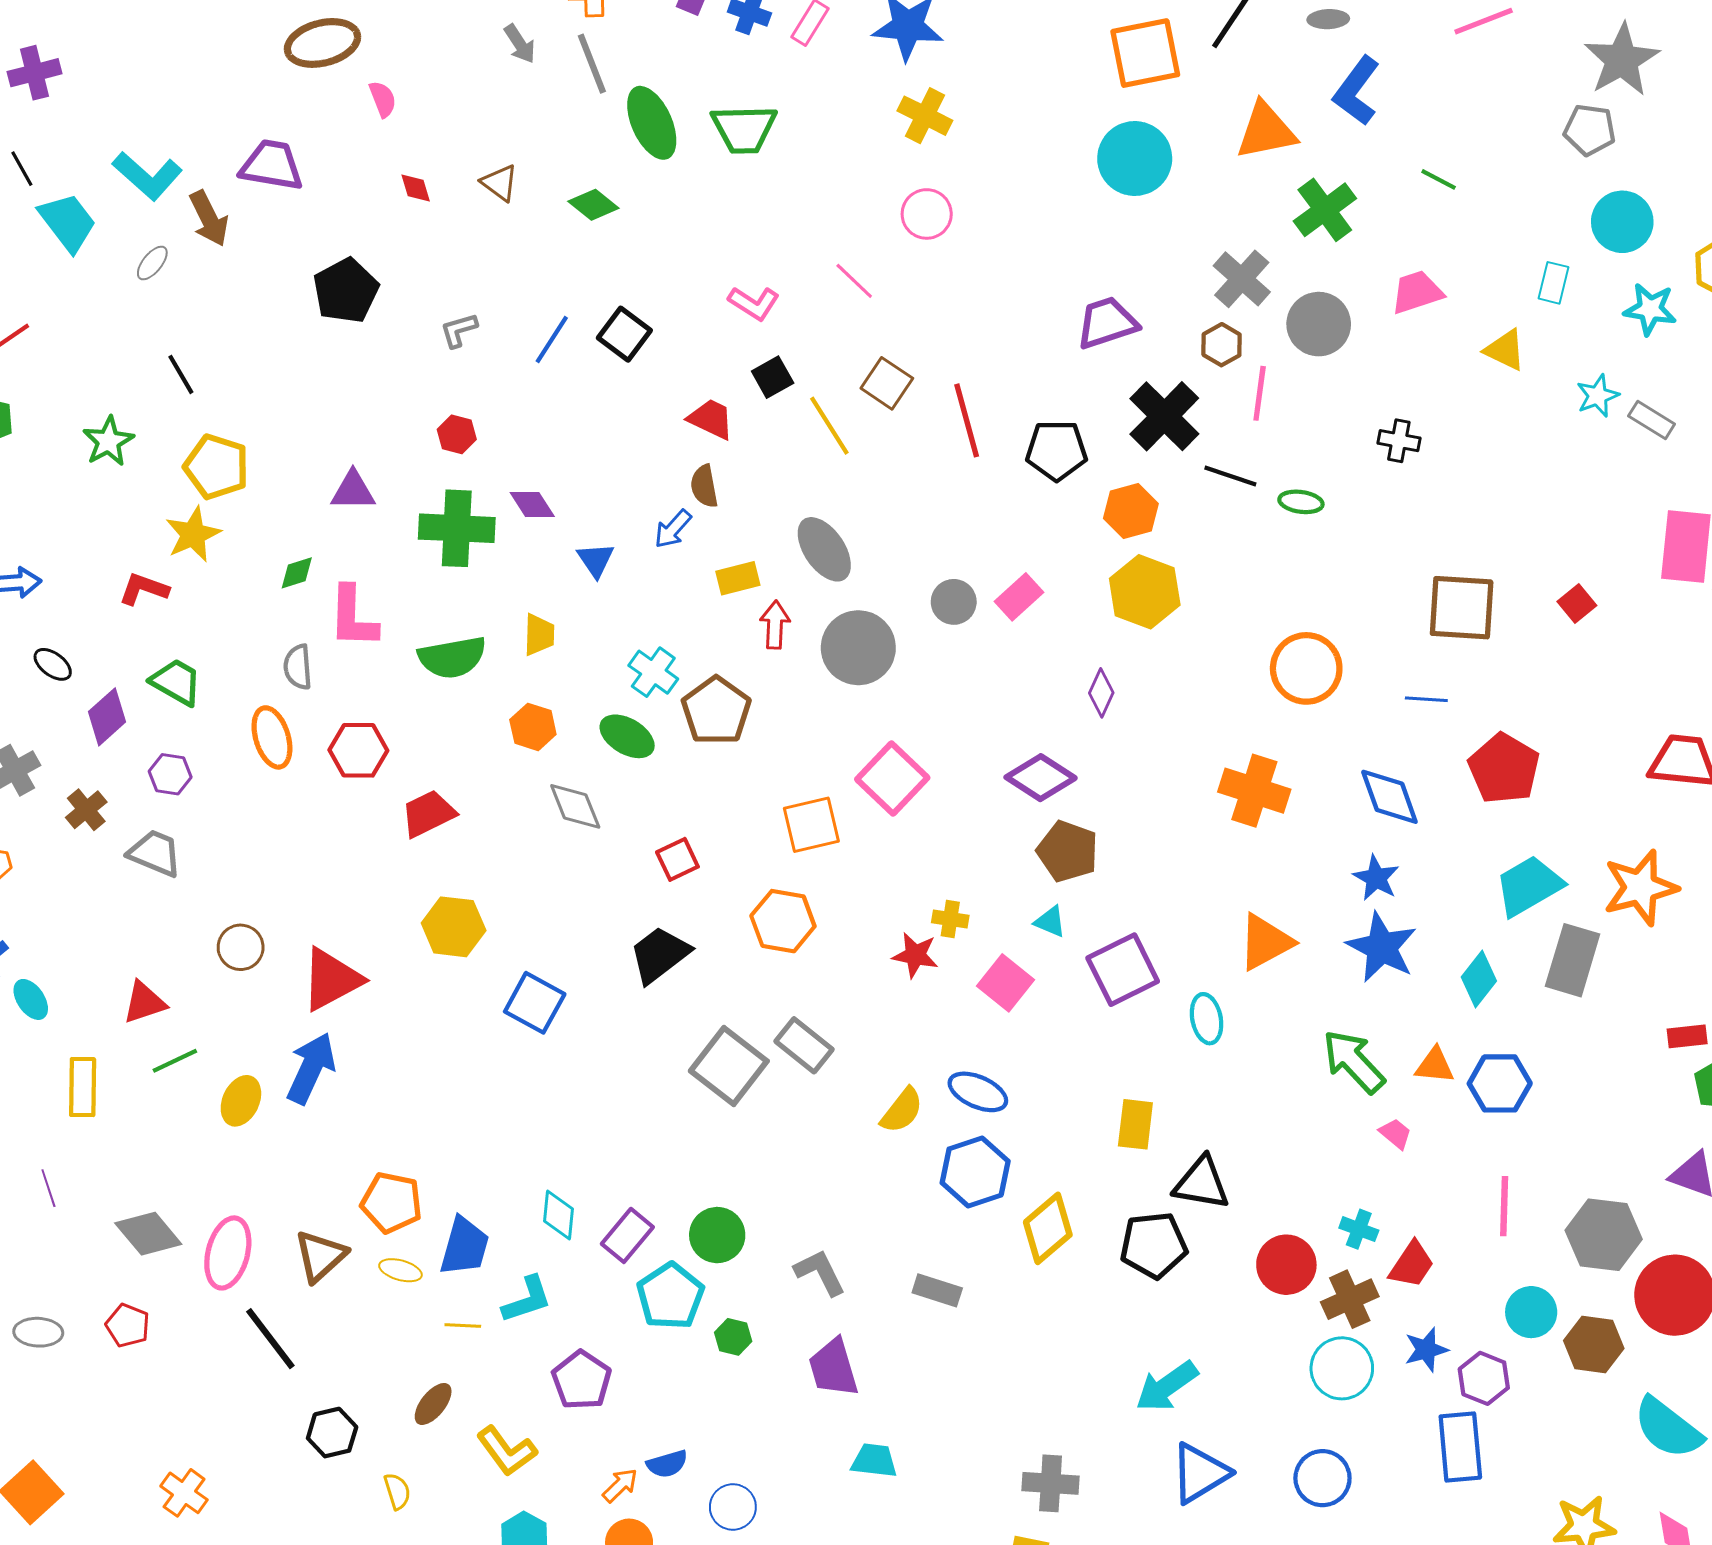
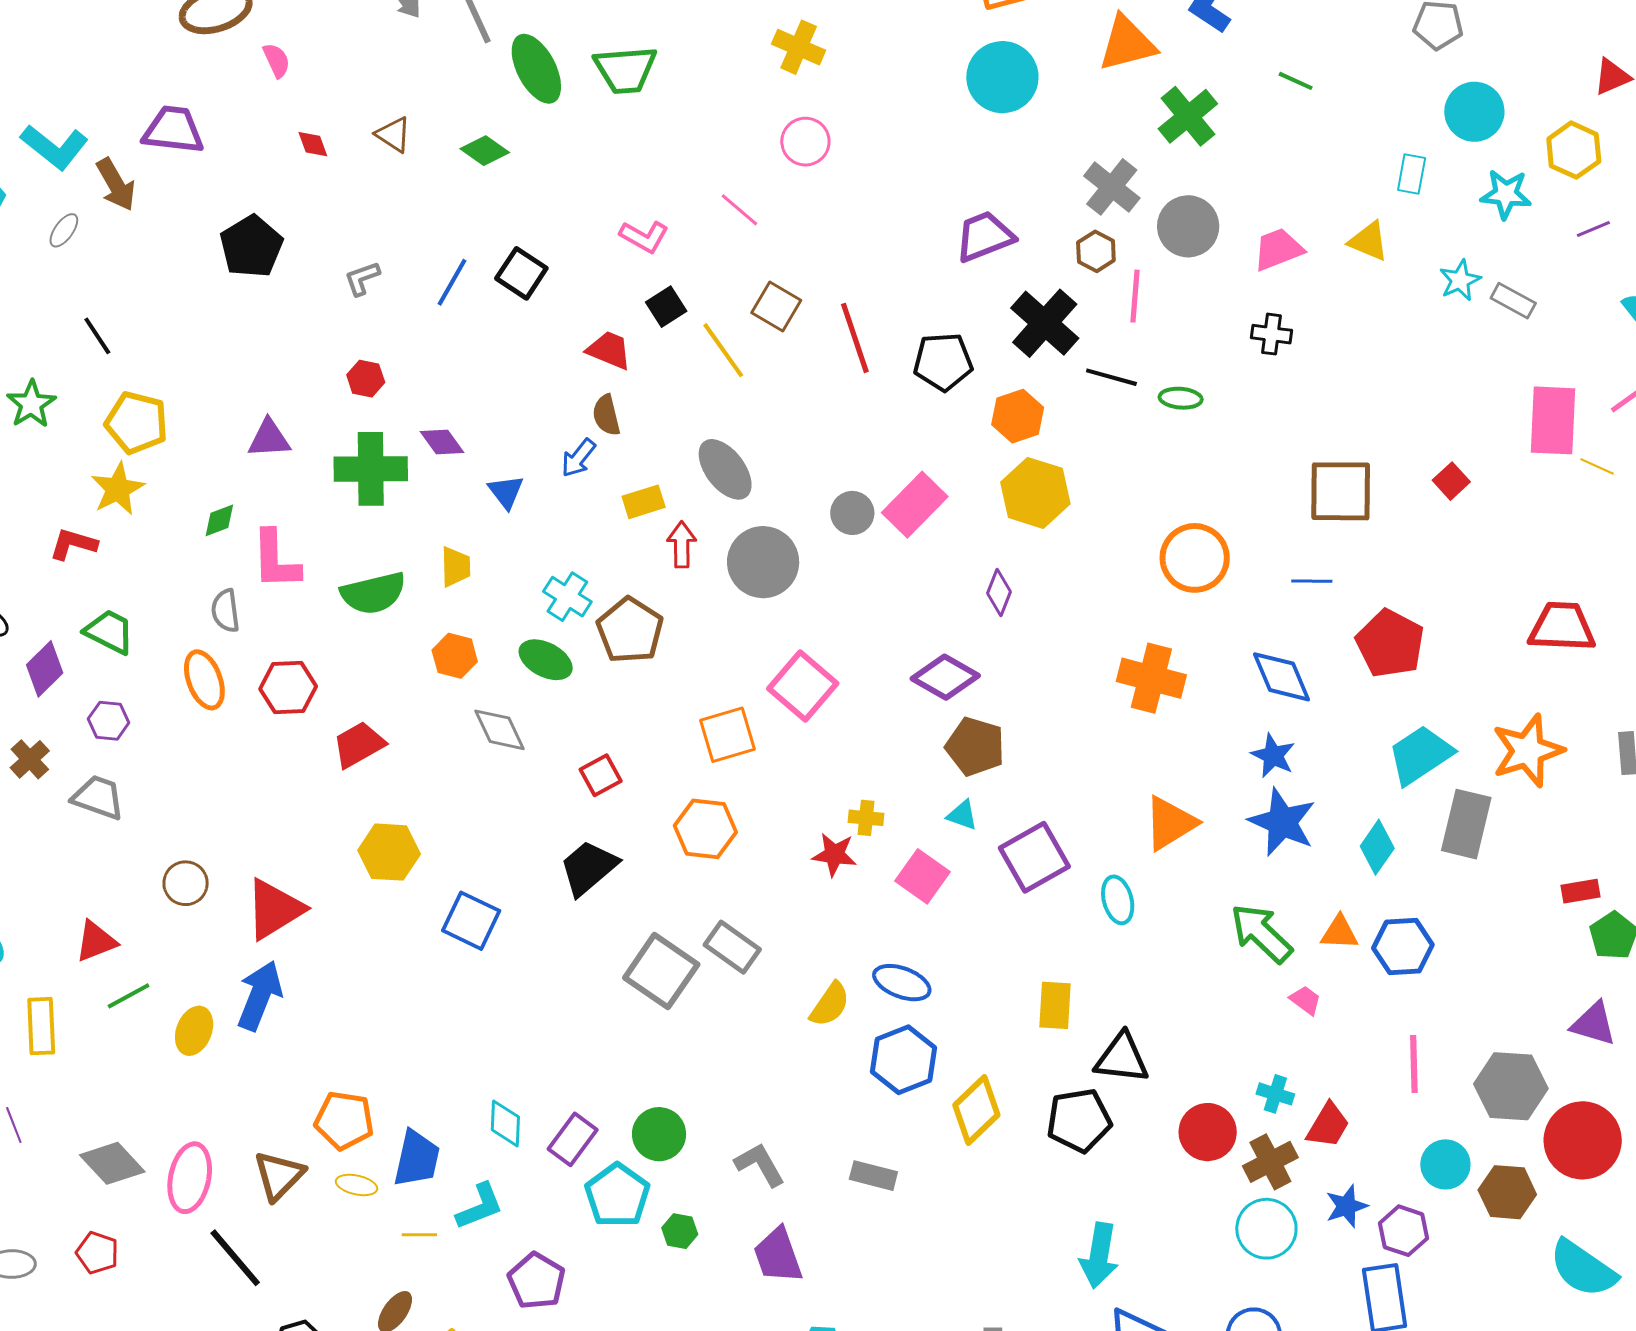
pink trapezoid: (1417, 292) -> (1278, 249), moved
pink rectangle: (1019, 597) -> (915, 505), size x1.4
cyan arrow: (1167, 1386) -> (1099, 1255), turned -42

